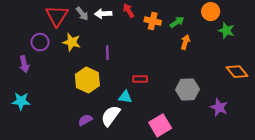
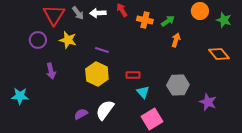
green star: (226, 31) -> (224, 20), moved
purple line: (107, 53) -> (102, 50), turned -72
purple arrow: (24, 64) -> (51, 71), moved
orange diamond: (237, 72) -> (219, 54), moved
yellow hexagon: (87, 80) -> (97, 74), moved
cyan triangle: (125, 97) -> (143, 92), moved, turned 40

